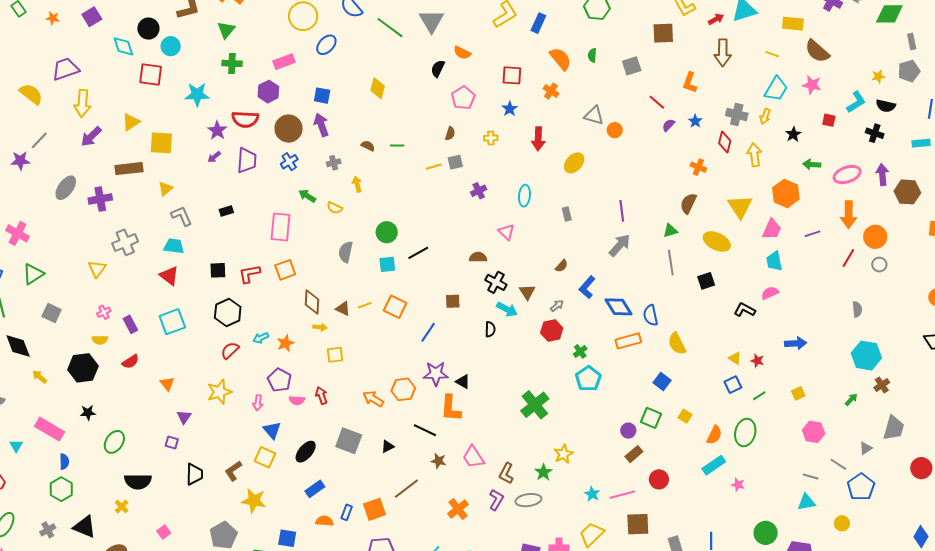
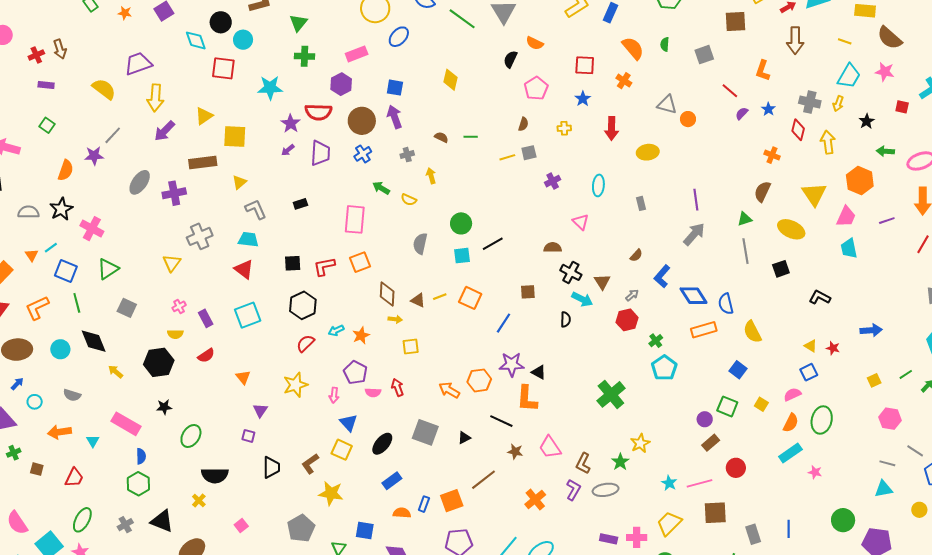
yellow ellipse: (574, 163) -> (648, 152), turned 40
pink semicircle: (770, 293) -> (792, 394), moved
green line: (759, 396) -> (906, 374), moved

